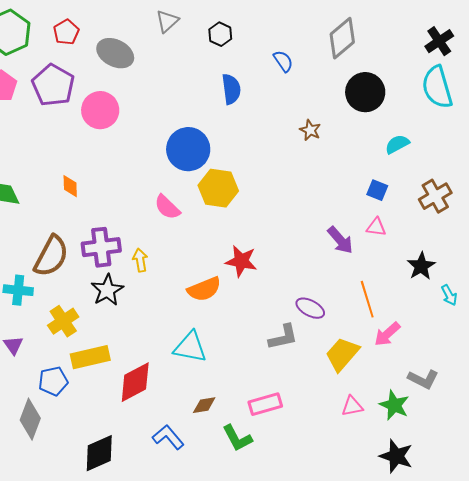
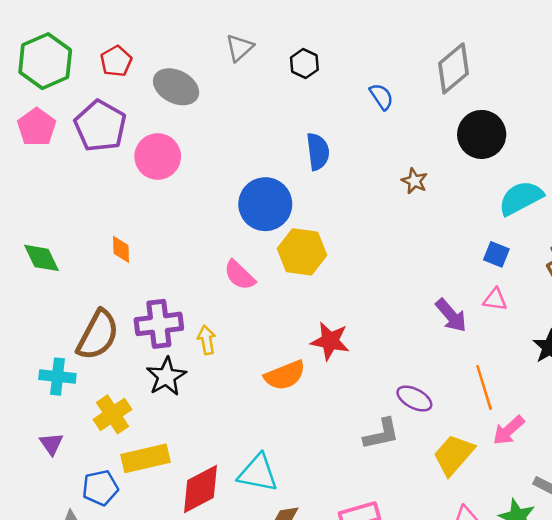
blue semicircle: (231, 89) -> (318, 152), moved
cyan semicircle: (397, 144) -> (521, 198), size x1.5
cyan triangle: (190, 347) -> (258, 473), moved

